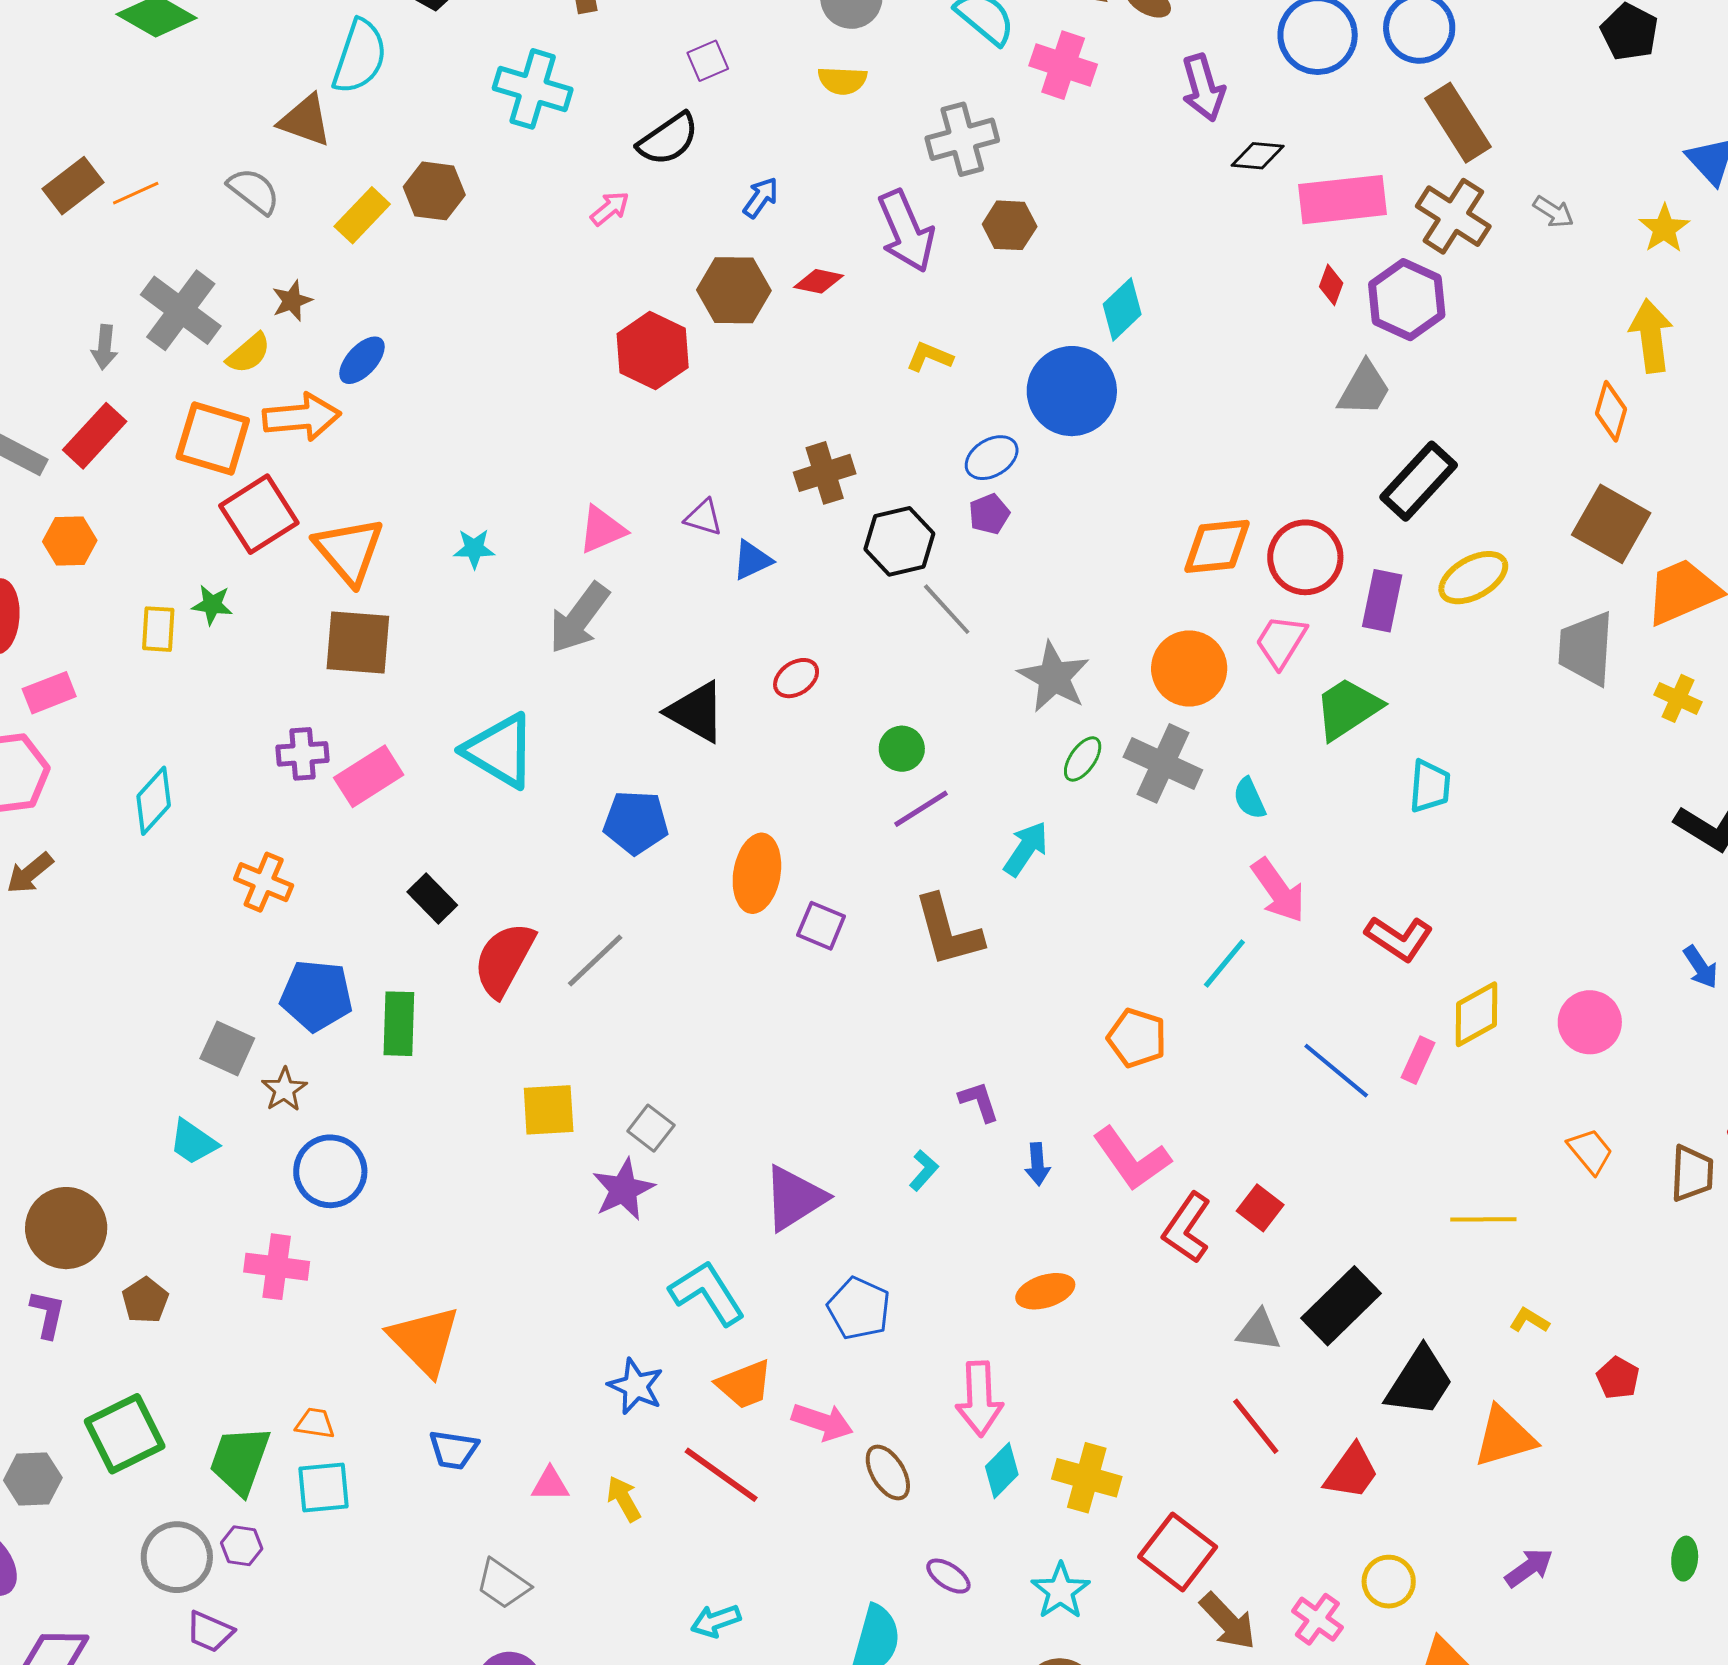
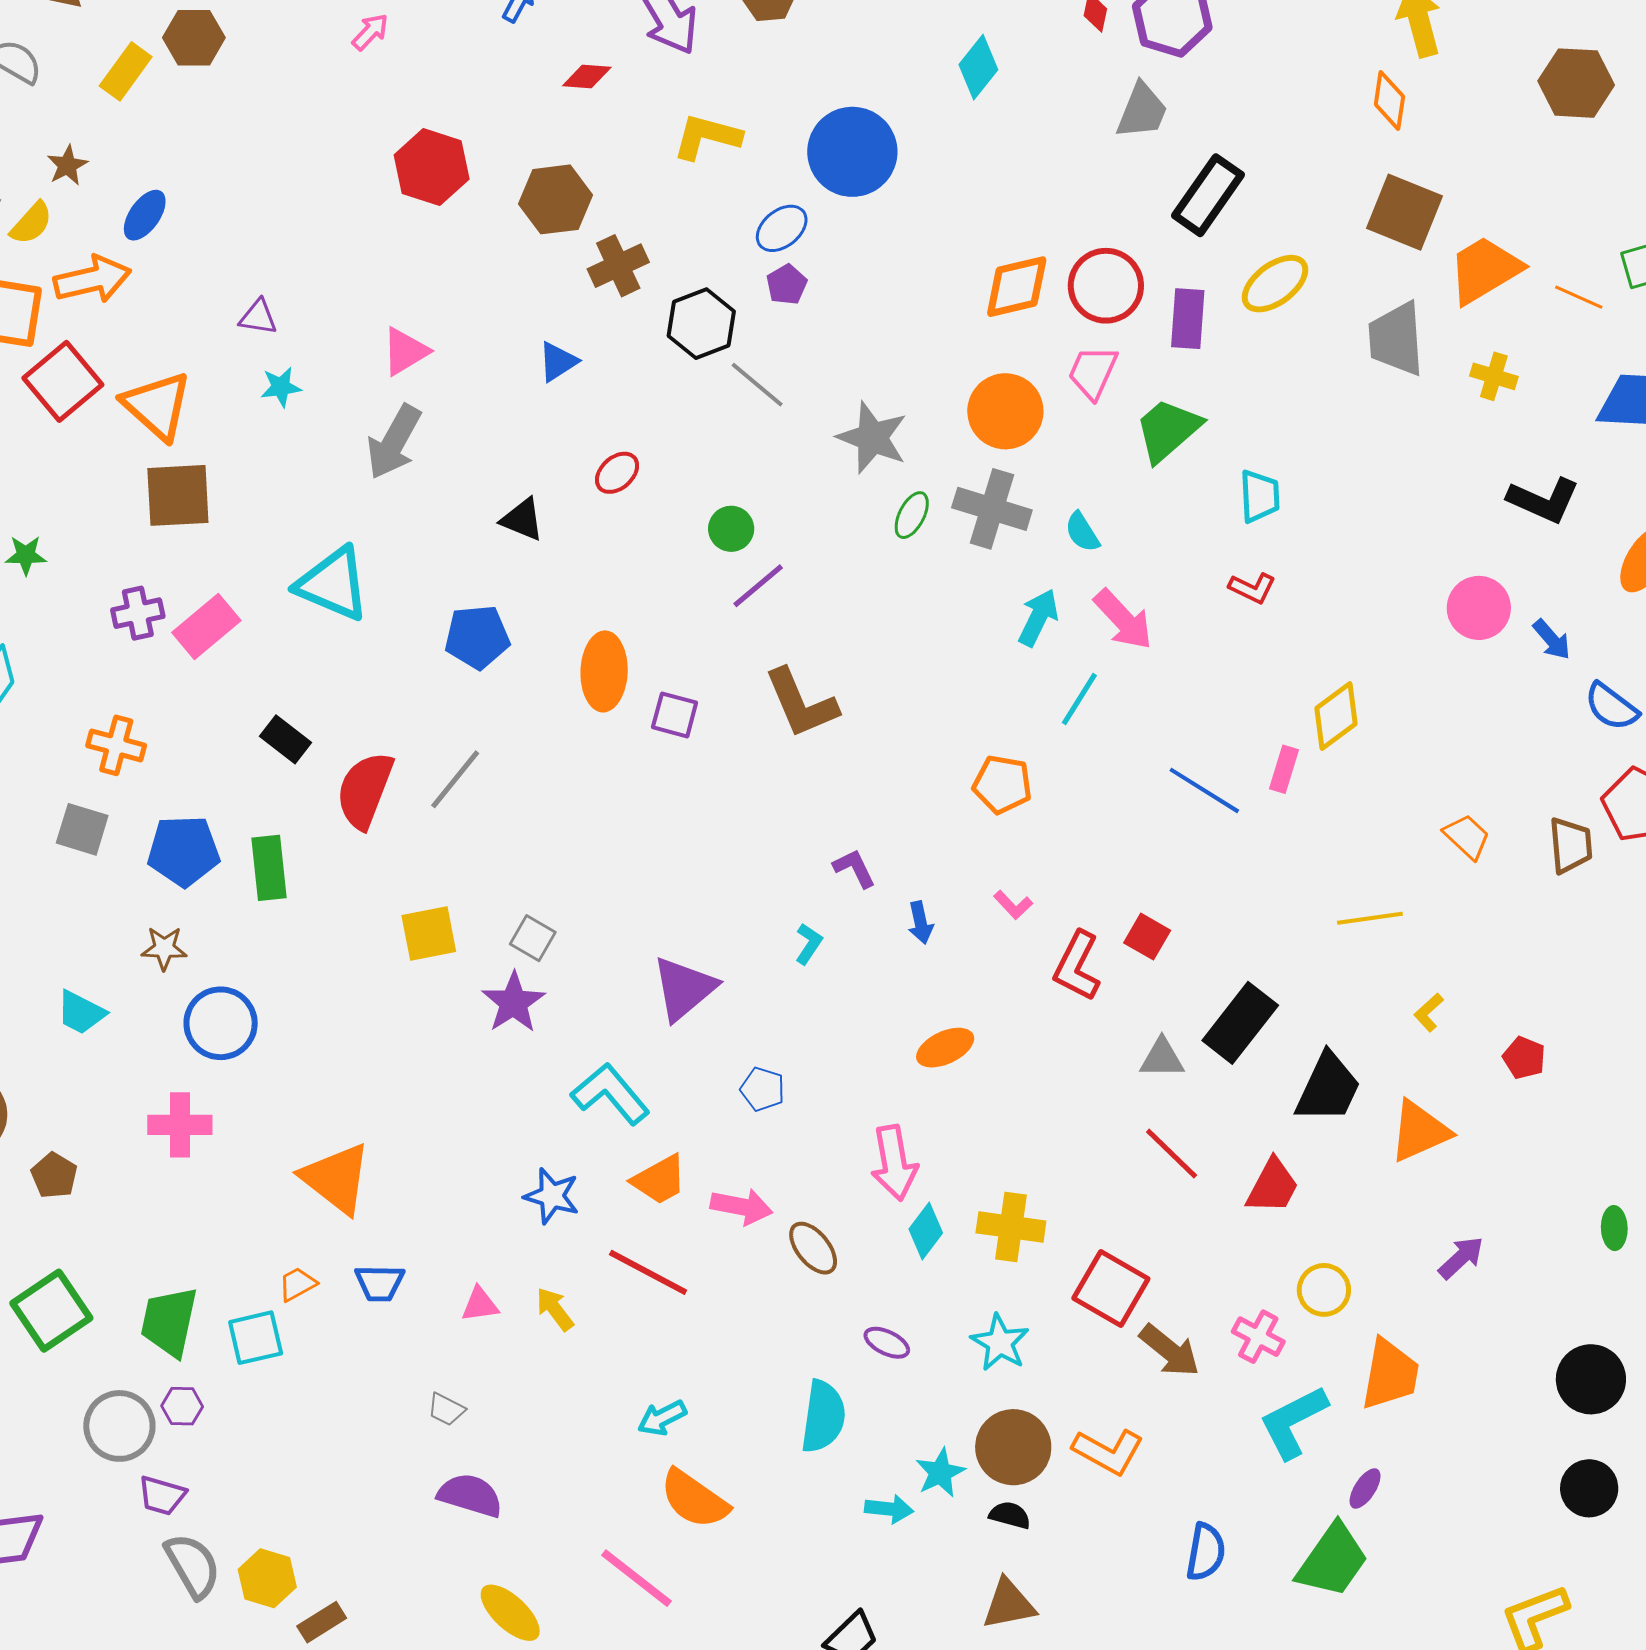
brown hexagon: (734, 290) -> (556, 199), moved
cyan diamond: (1122, 309) -> (978, 67), moved
yellow L-shape: (930, 357) -> (707, 137), size x1.5
purple triangle: (704, 517) -> (258, 317), moved
green star: (212, 605) -> (26, 555), moved
black triangle: (696, 712) -> (522, 519), size x0.7
cyan arrow: (1026, 849) -> (1038, 618), moved
red L-shape: (1399, 938) -> (1252, 588), moved, size x0.7
pink circle: (1590, 1022) -> (1479, 608), moved
gray square: (227, 1048) -> (82, 829), moved
brown star: (284, 1089) -> (164, 948), turned -30
pink L-shape: (1132, 1159) -> (1013, 905), size x0.5
blue pentagon: (859, 1308) -> (763, 1089), size x0.7
yellow L-shape: (1529, 1320) -> (1429, 1012), turned -66
orange trapezoid: (315, 1423) -> (297, 1284), moved, turned -30
gray trapezoid: (503, 1584) -> (446, 1409), size x0.7

